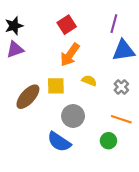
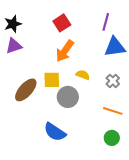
gray circle: (73, 116) -> (68, 97), moved
green circle: (108, 141) -> (112, 138), moved

